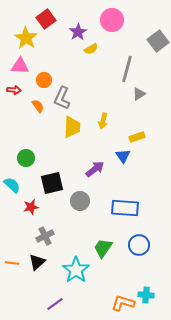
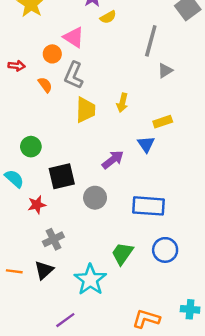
pink triangle: (20, 66) -> (74, 37), moved, turned 30
cyan cross: (146, 295) -> (190, 309), moved

